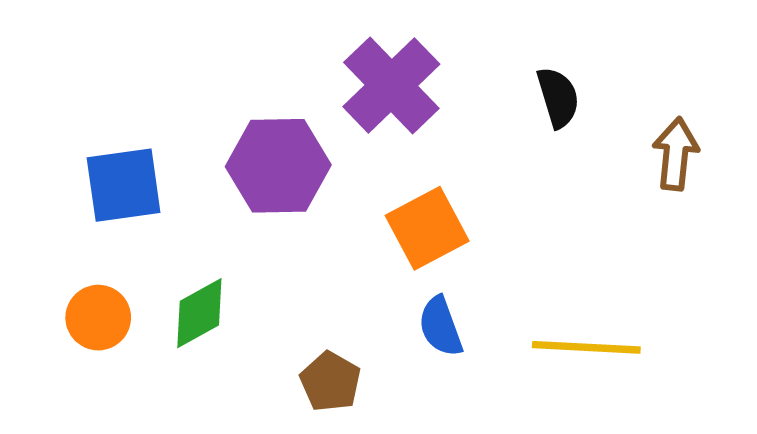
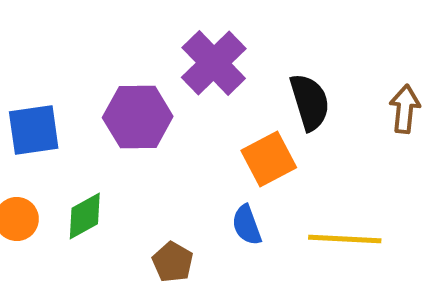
black semicircle: (558, 97) -> (310, 102), moved, size x1.4
orange square: (427, 228) -> (269, 159), moved

